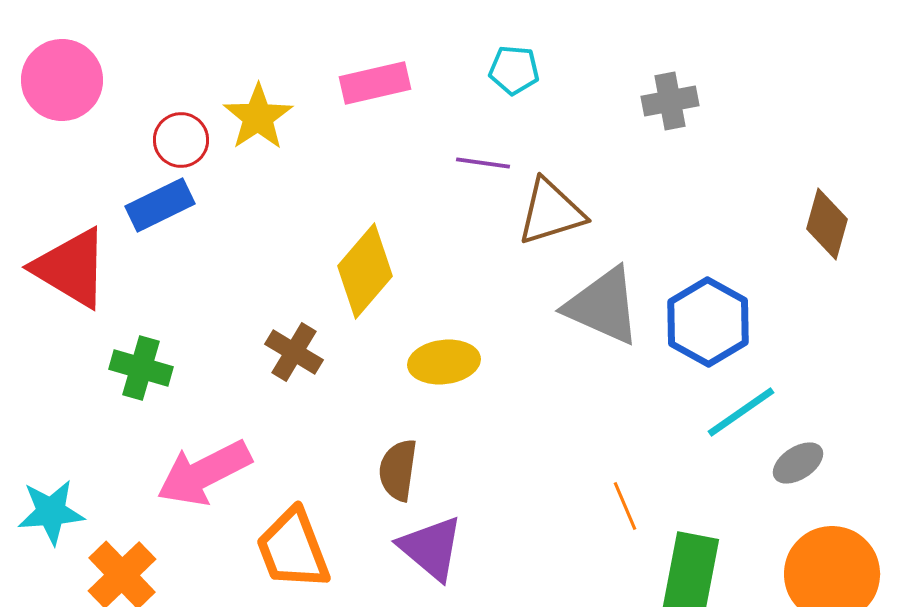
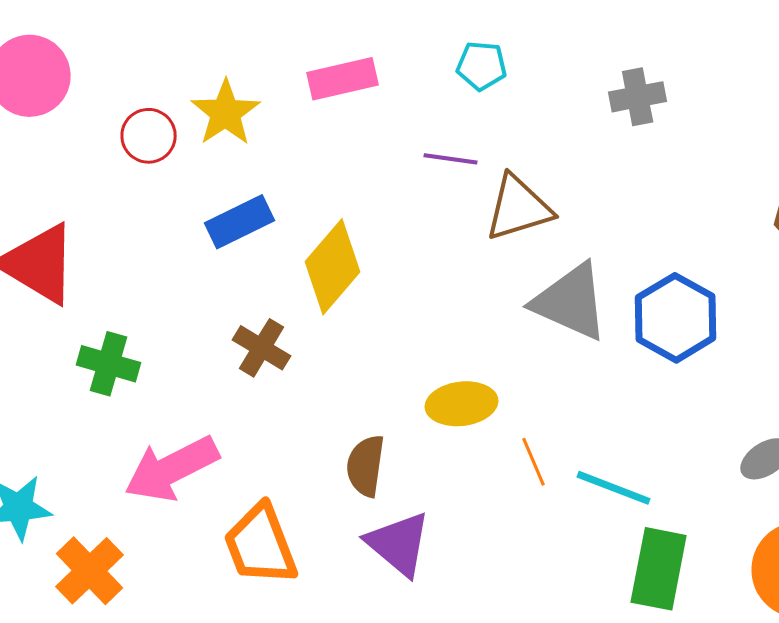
blue rectangle: (160, 205) -> (240, 222), moved
yellow ellipse: (444, 362) -> (462, 404), moved
cyan line: (741, 412) -> (614, 488), moved, turned 56
orange line: (625, 506) -> (534, 462), moved

